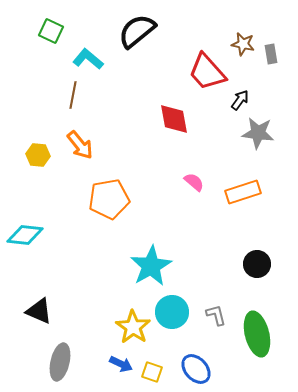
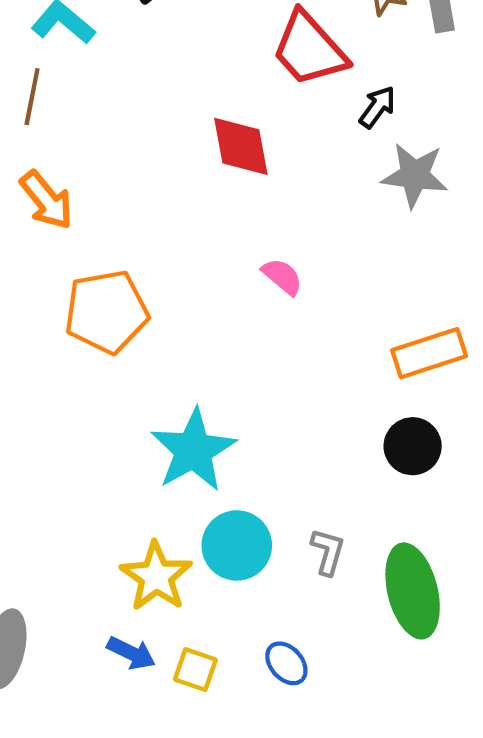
orange rectangle: (243, 192) -> (429, 353), moved
gray L-shape: (216, 315) -> (328, 552), turned 30
blue ellipse: (196, 369) -> (286, 663), size x0.7

